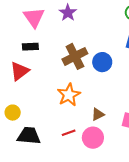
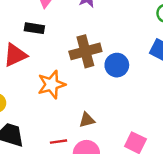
orange star: (69, 95) -> (52, 84), moved
brown triangle: (98, 114) -> (87, 120), moved

